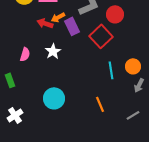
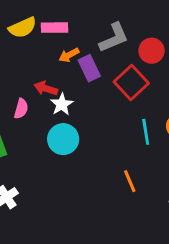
red arrow: (45, 23) -> (46, 88), moved
cyan circle: (54, 98) -> (63, 139), moved

